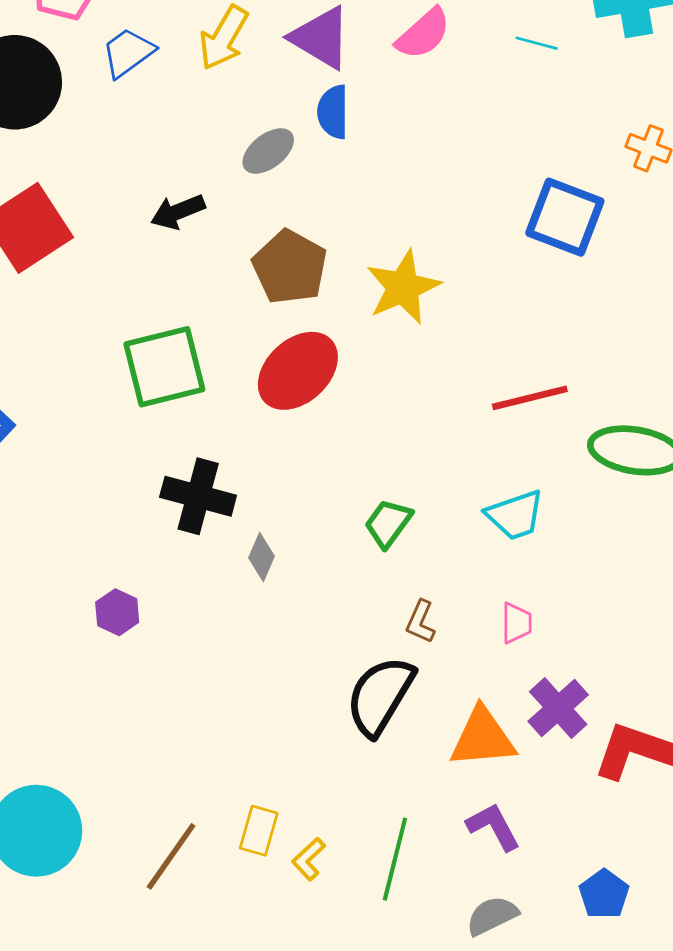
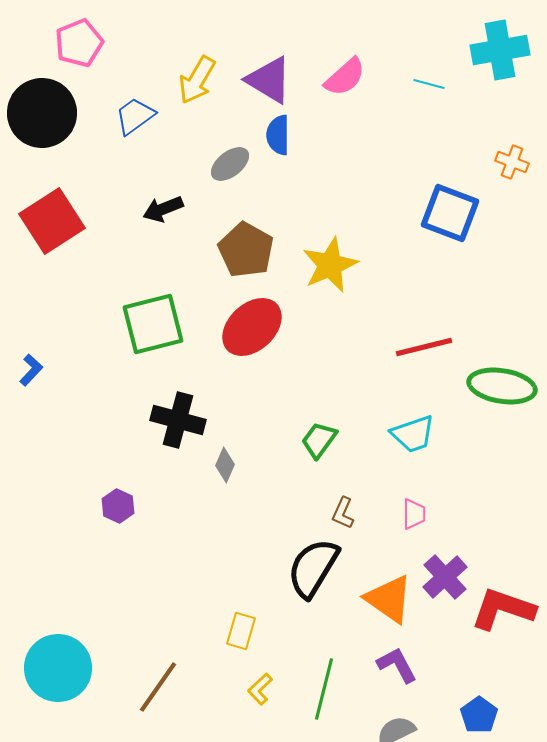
blue trapezoid: (128, 53) -> (135, 116), moved
orange triangle: (483, 738) -> (389, 599), turned 40
yellow rectangle: (259, 831) -> (241, 631), moved

